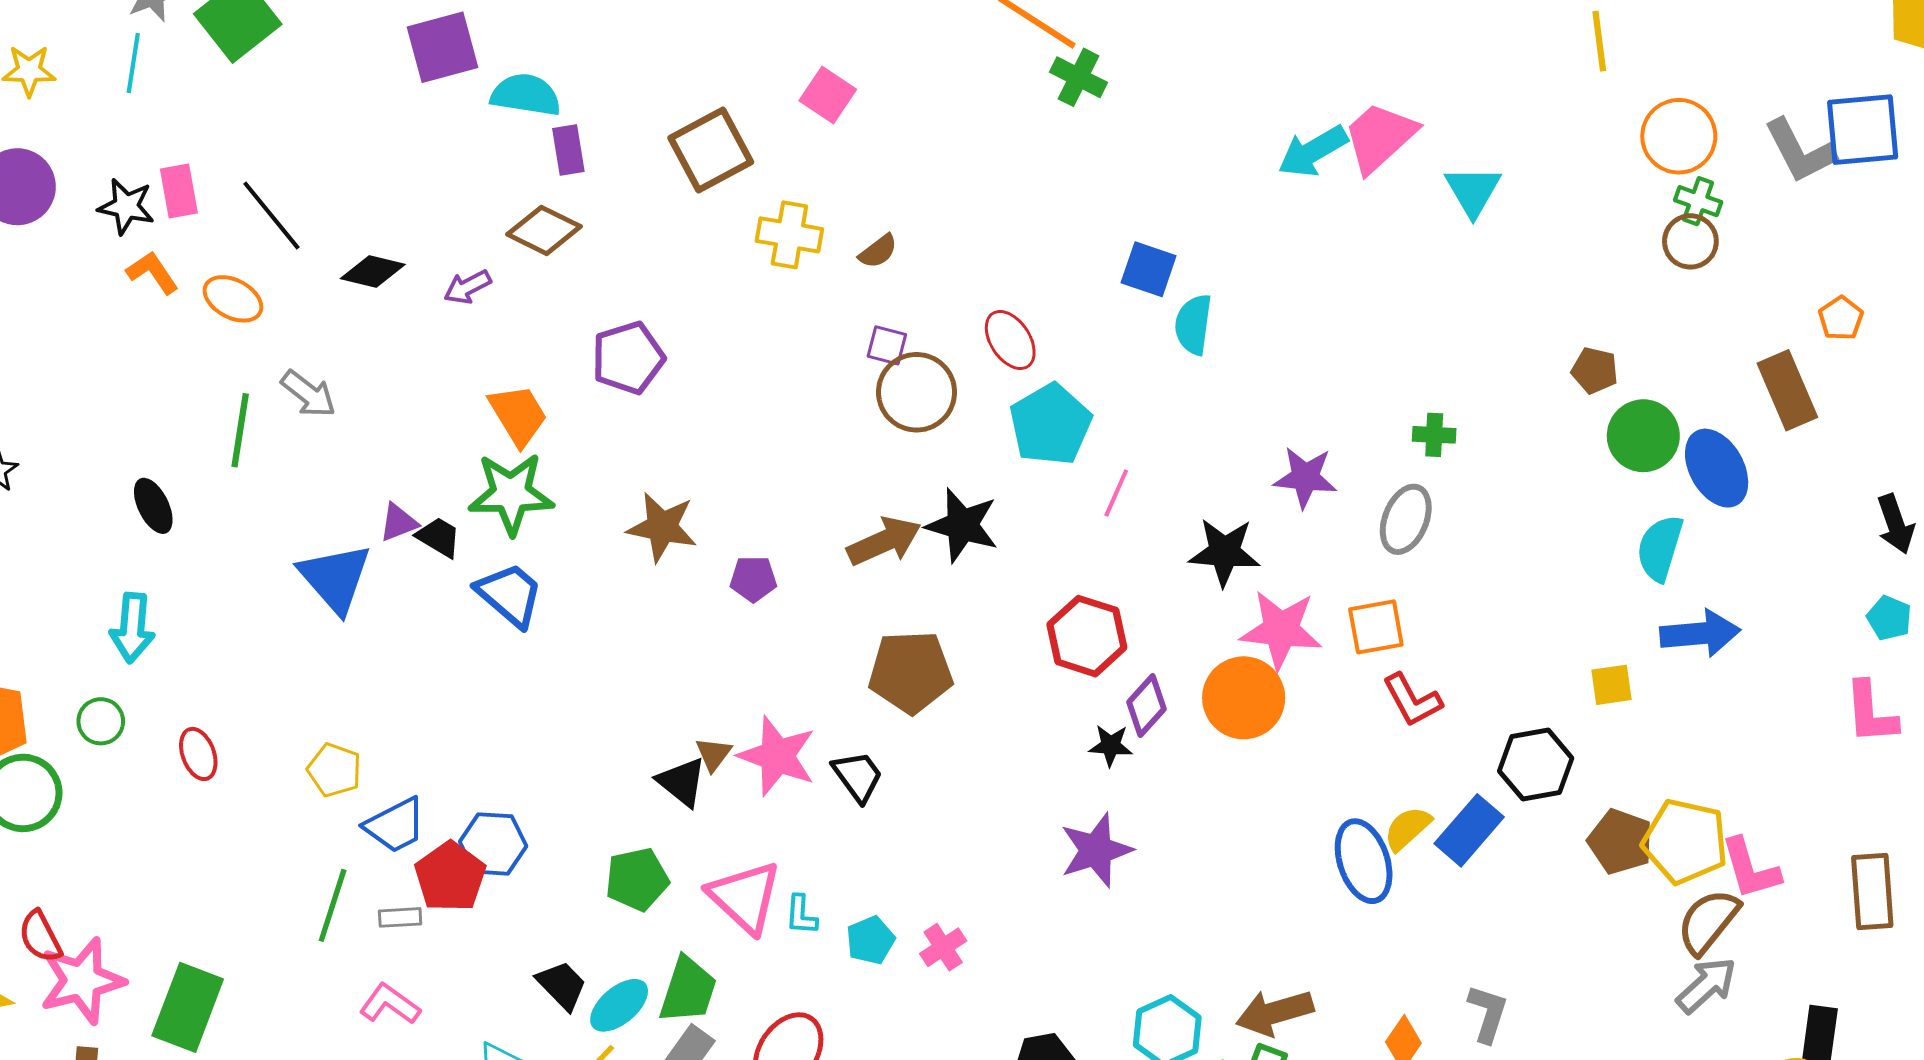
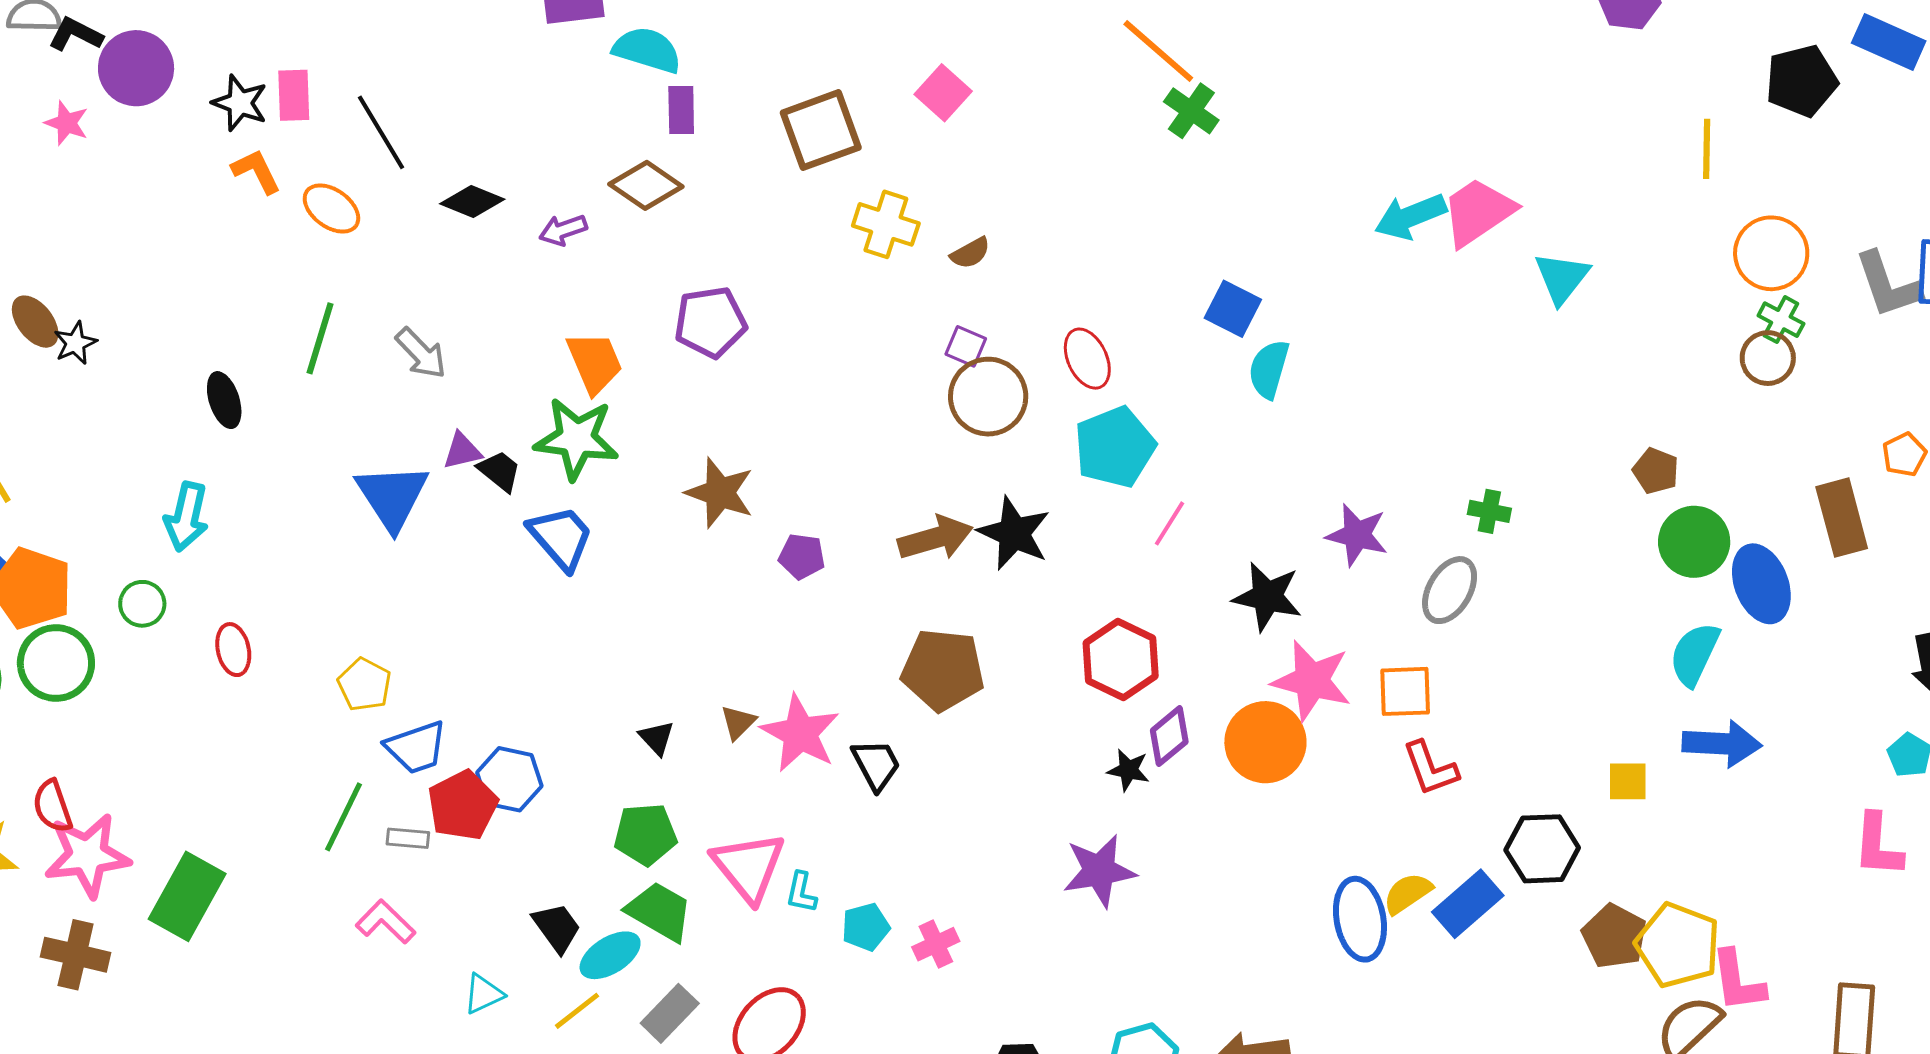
gray arrow: (308, 394) -> (421, 353), moved
black triangle: (682, 782) -> (657, 738), moved, size x0.7
green trapezoid: (688, 990) -> (660, 911), moved, turned -86

